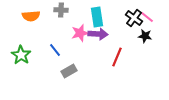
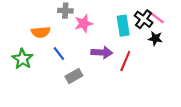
orange semicircle: (31, 16) -> (41, 32), moved
cyan rectangle: (97, 17) -> (123, 26), moved
pink star: (80, 33) -> (84, 23), moved
purple arrow: (98, 34) -> (102, 52), moved

